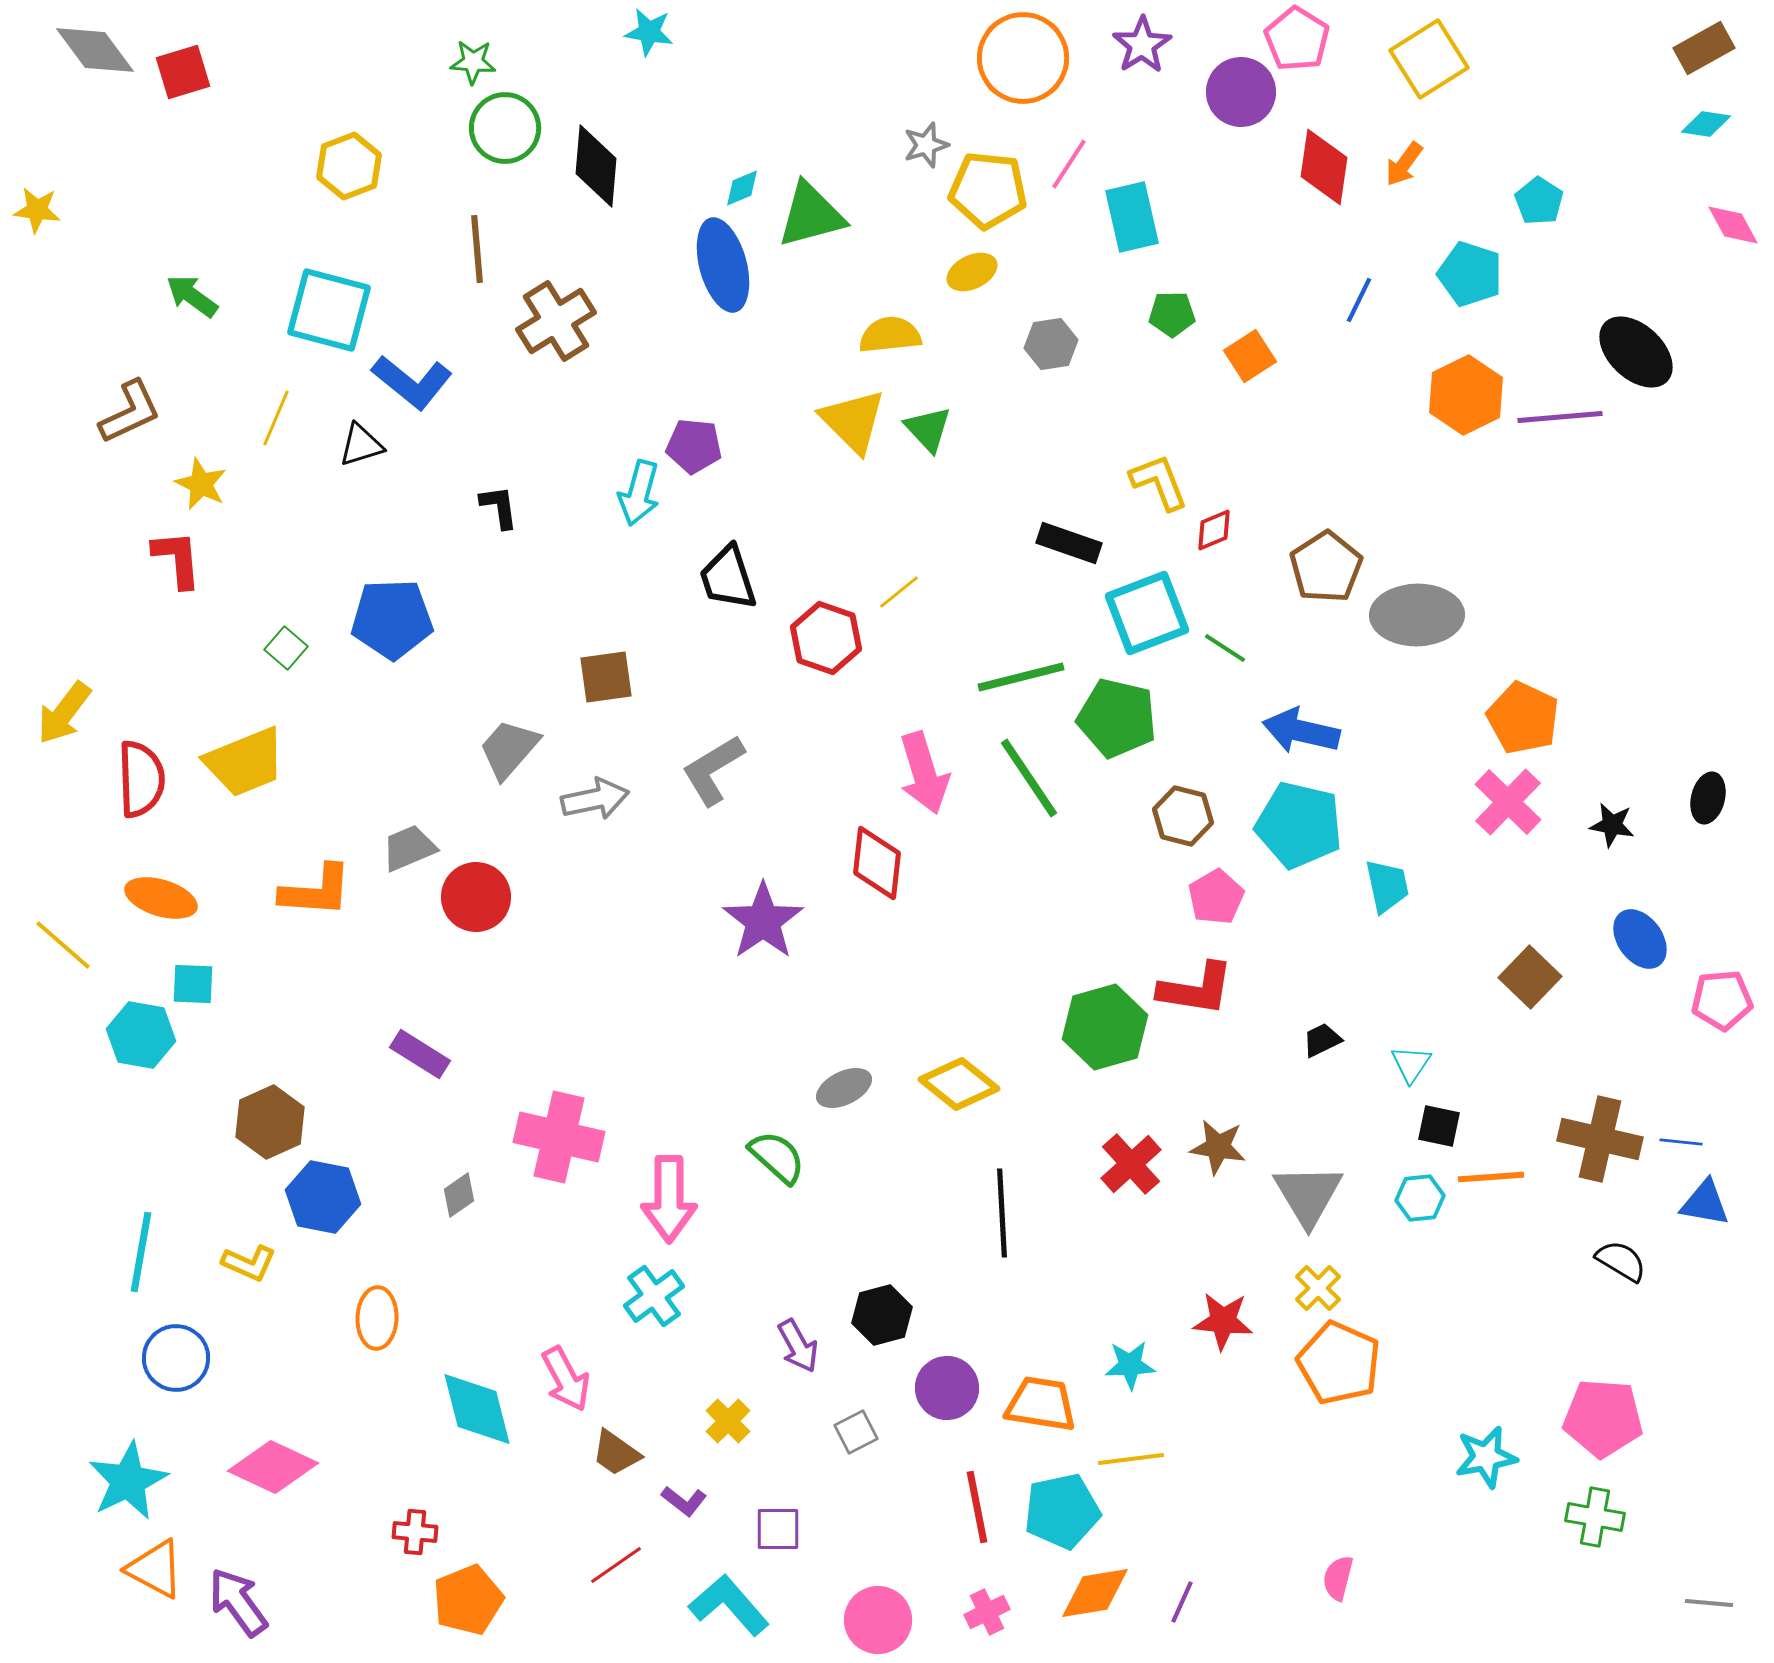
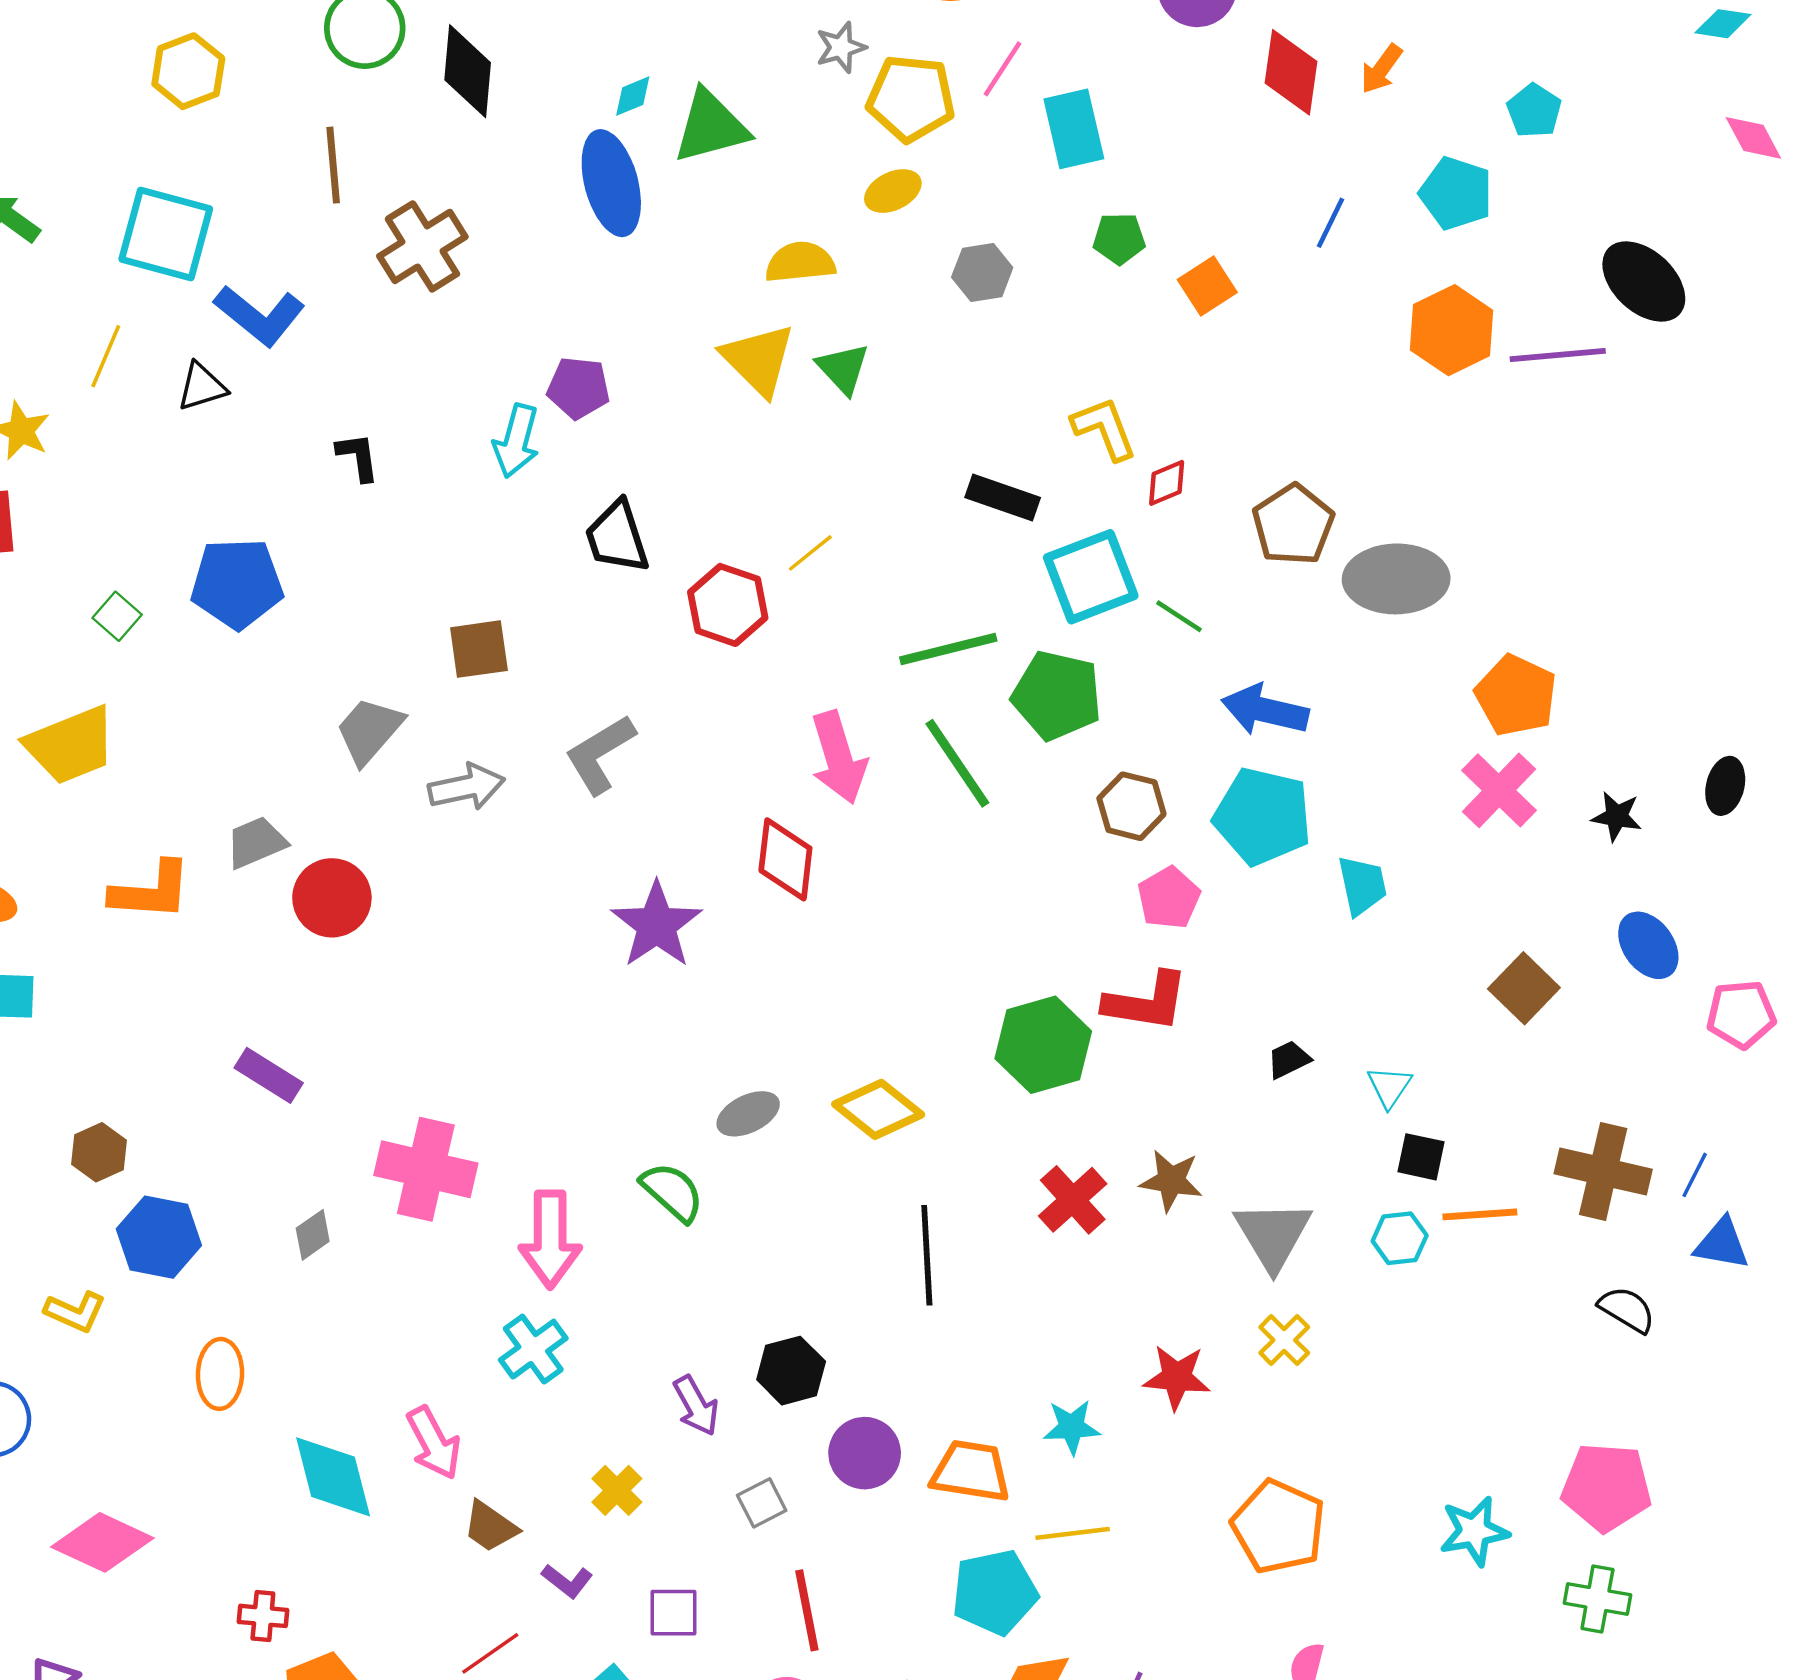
brown hexagon: (270, 1122) -> (99, 1152), size x0.7
blue line: (1681, 1142) -> (1695, 1175), turned -69
orange pentagon: (1339, 1363) -> (1279, 1527), moved
red line: (977, 1507) -> (807, 1610), moved

